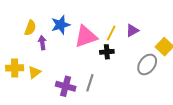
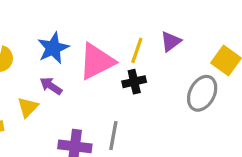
purple arrow: (42, 43) -> (51, 86), moved, turned -40
yellow triangle: (34, 72) -> (28, 107), moved

